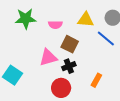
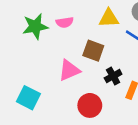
pink semicircle: (55, 25) -> (65, 22), moved
black cross: (69, 66) -> (113, 76), moved

